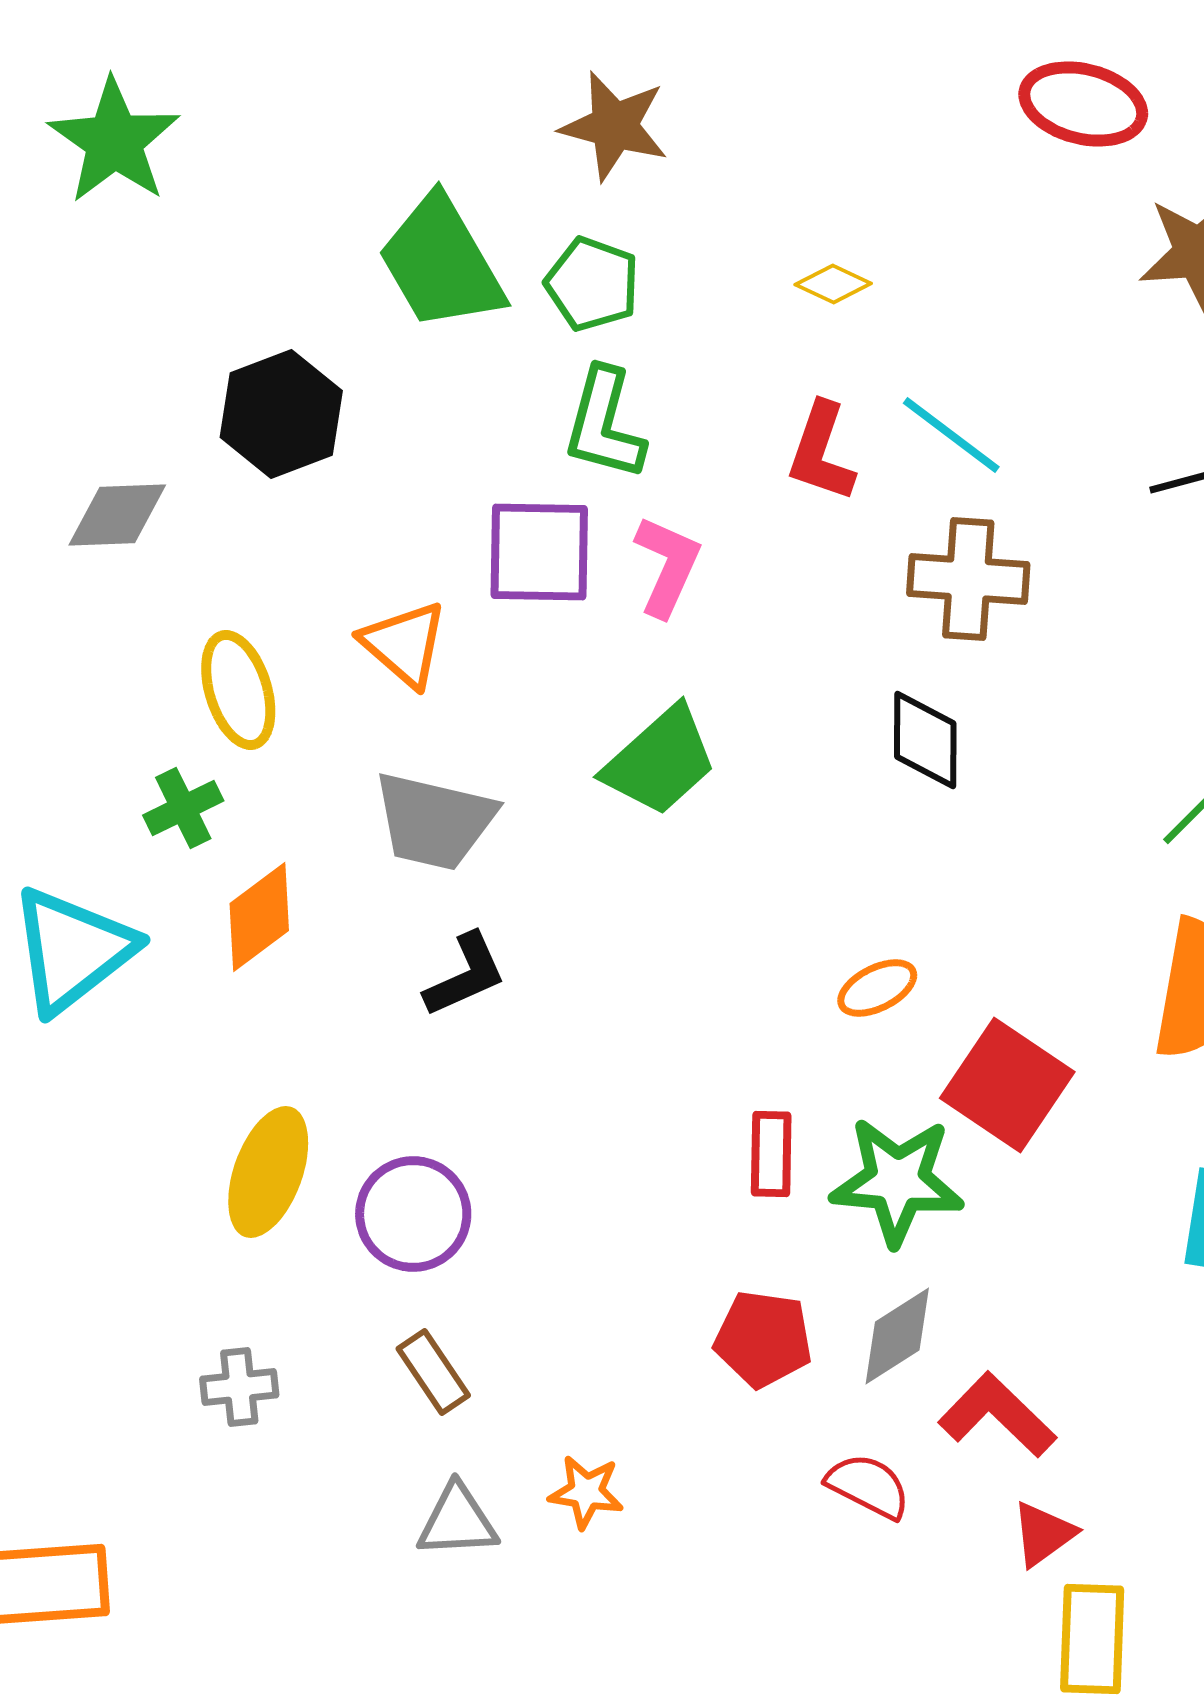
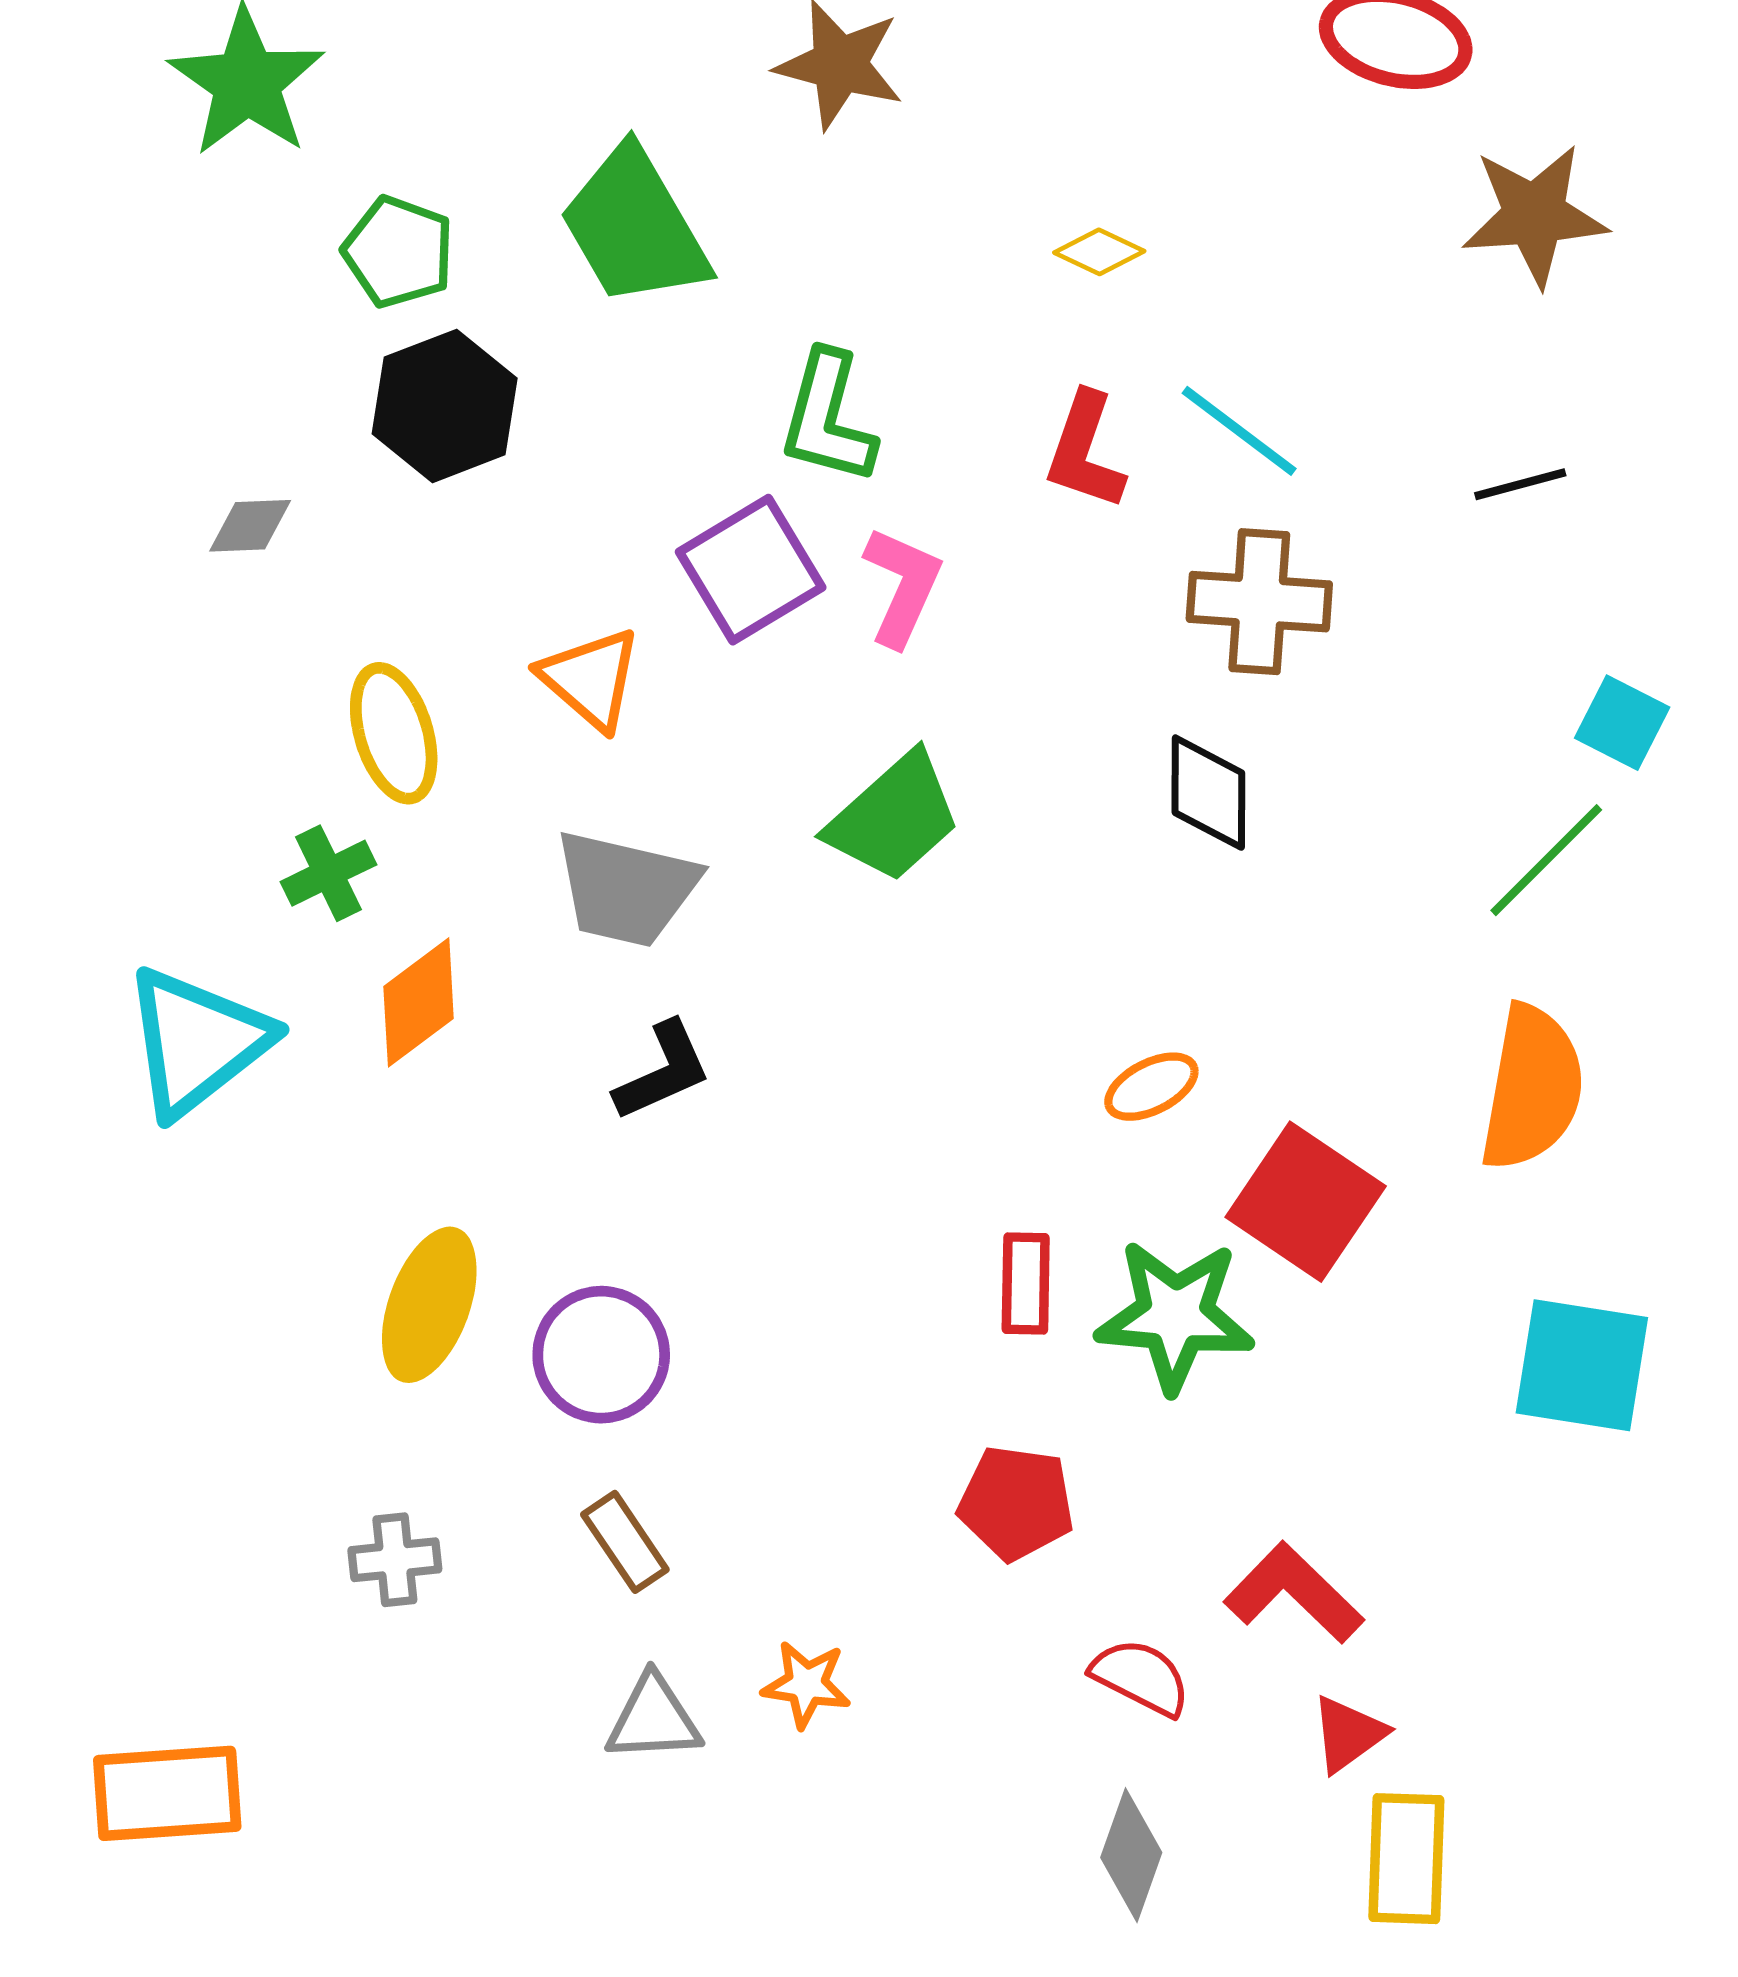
green pentagon: (592, 284) -> (398, 252), moved
gray diamond: (117, 515) -> (250, 526), size x0.7
purple square: (539, 552) -> (751, 570), turned -32
gray diamond: (897, 1336) -> (1131, 1855), moved, turned -38

